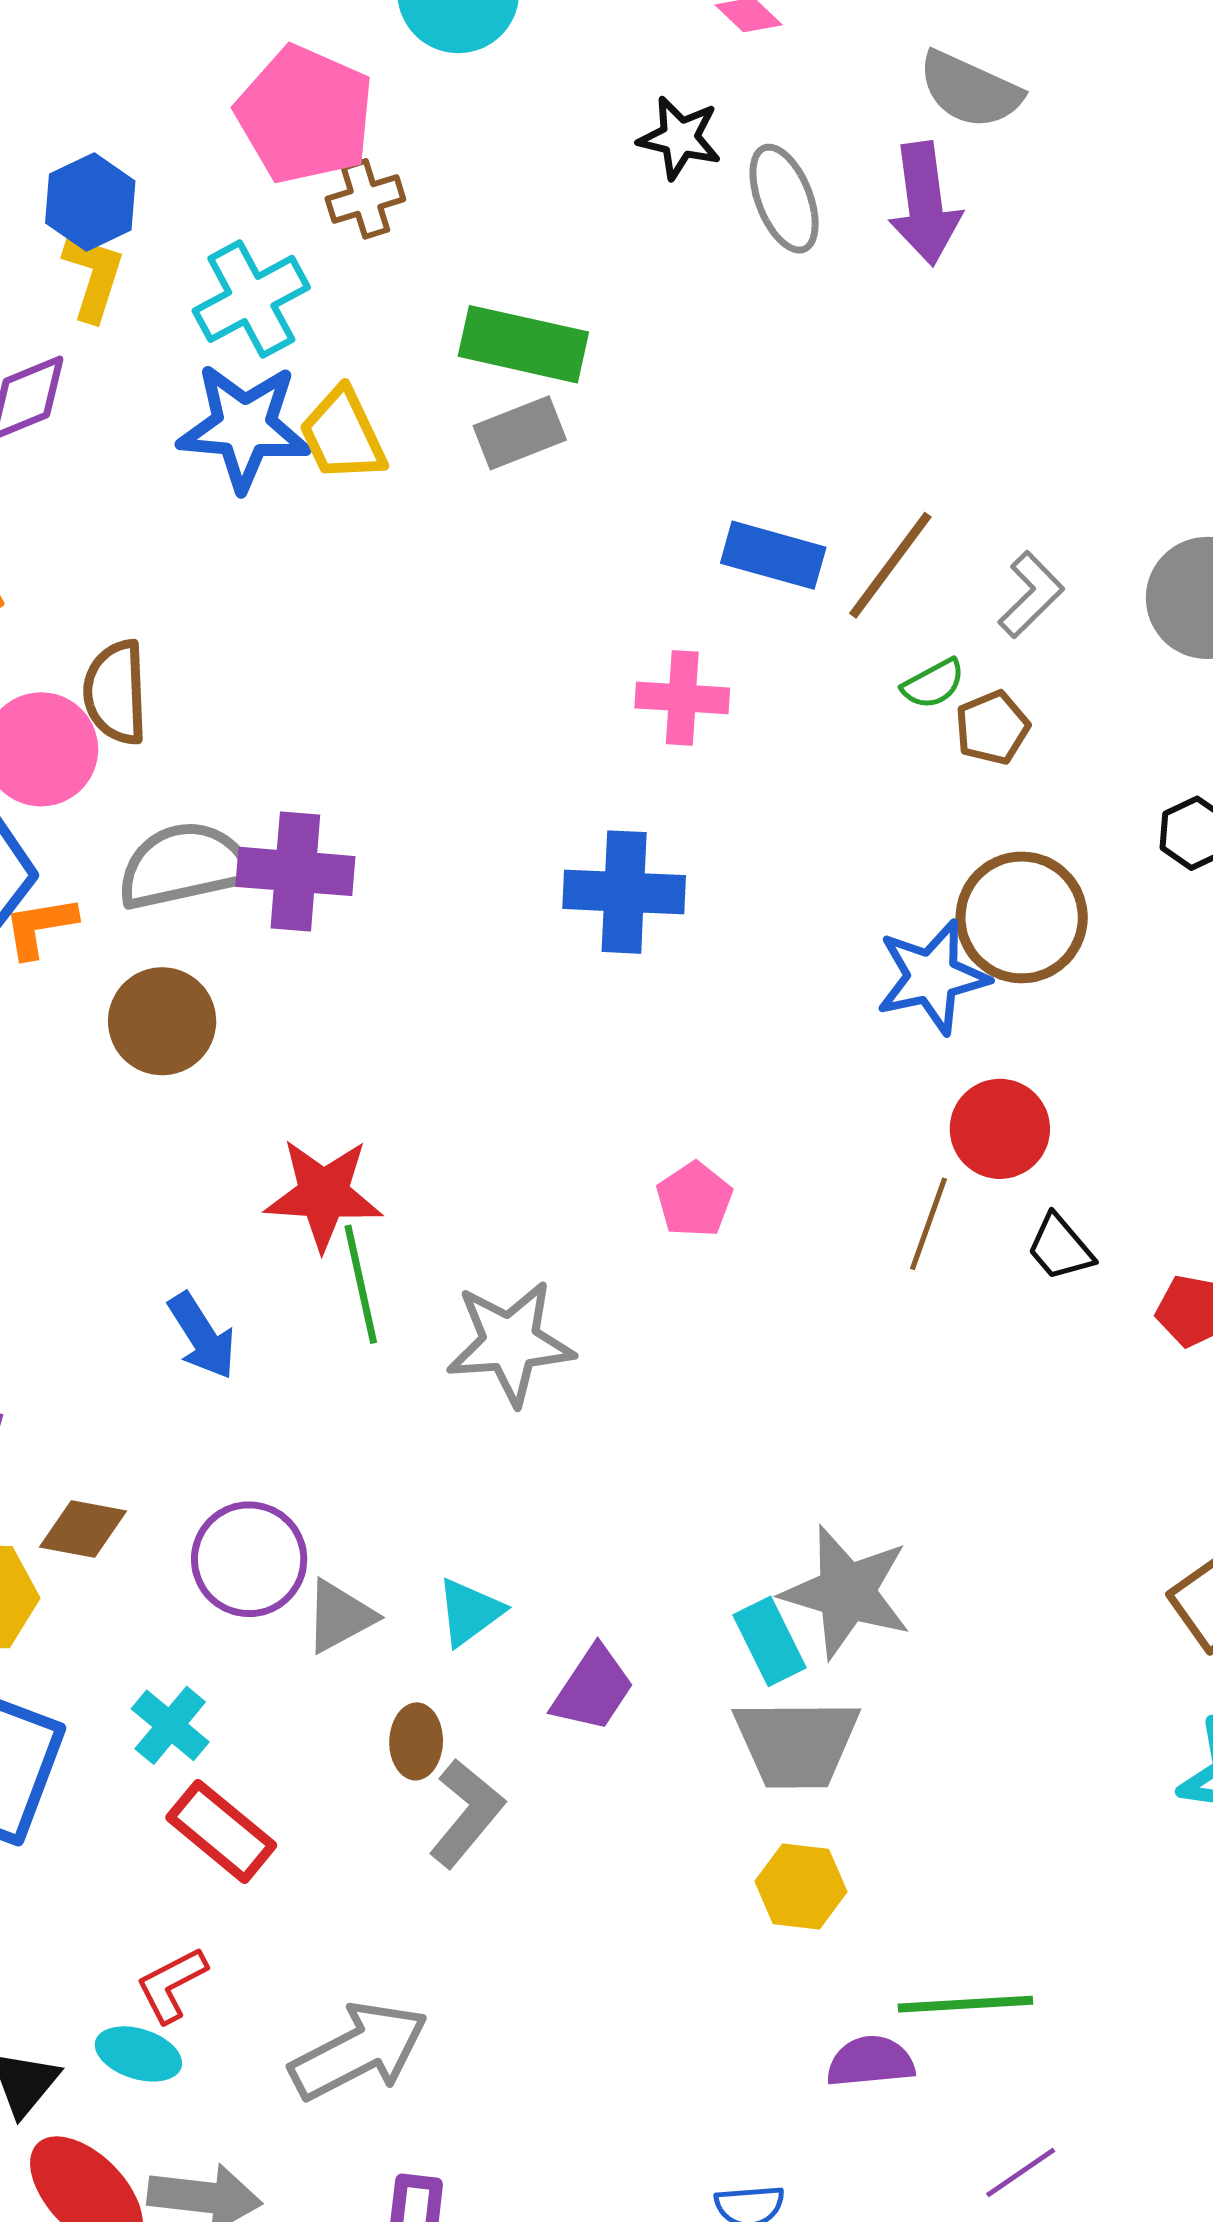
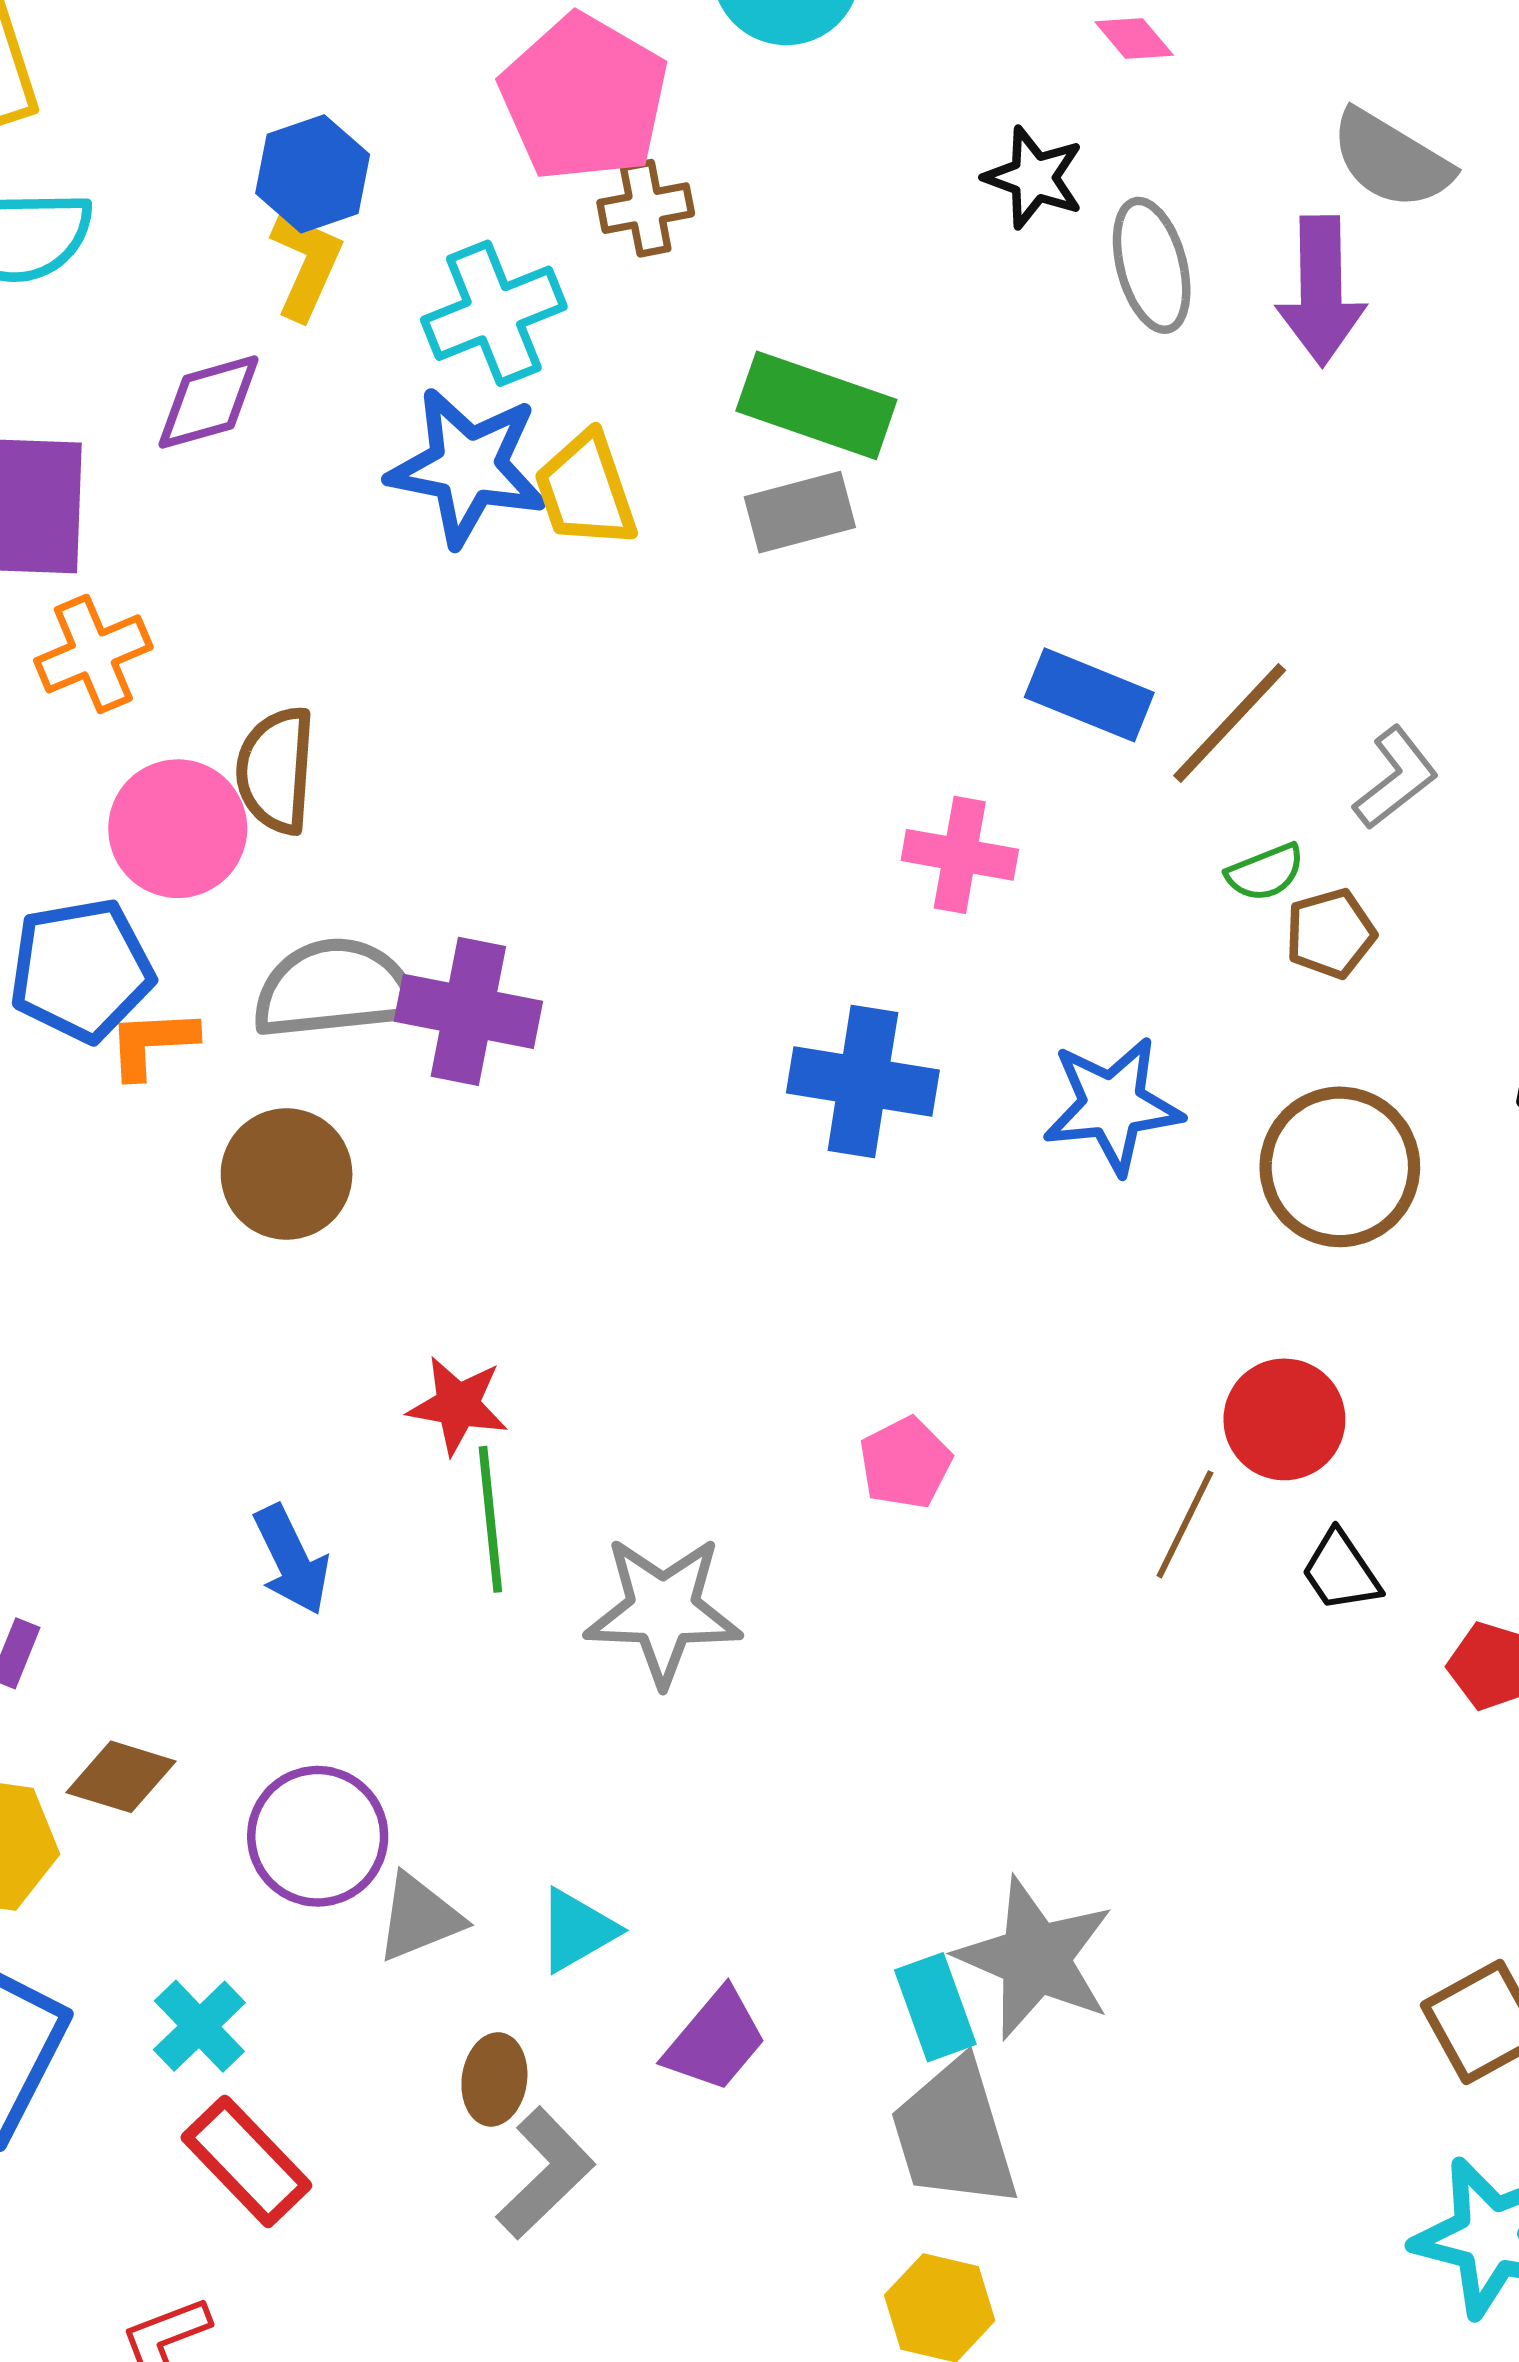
blue star: (932, 977) -> (1113, 1105), moved
red star: (323, 1194) -> (458, 1405), size x0.7
gray trapezoid: (797, 1743) -> (954, 2134), turned 67

